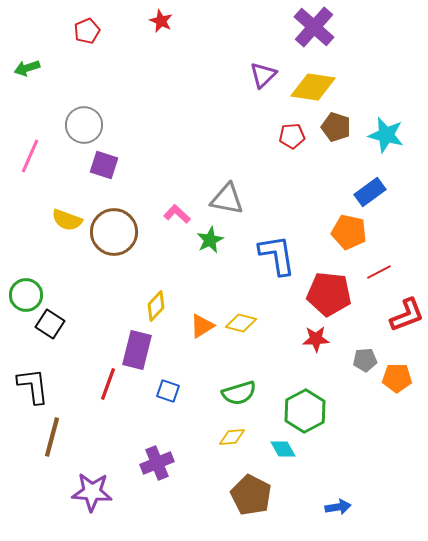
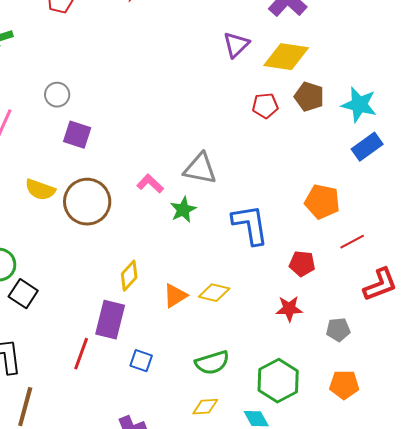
gray circle: (84, 125) -> (57, 95), size x0.7
blue rectangle: (370, 192) -> (367, 147), moved
red pentagon: (329, 294) -> (302, 264), size x0.6
orange pentagon: (397, 378) -> (344, 385), moved

